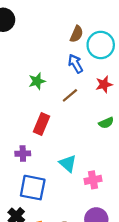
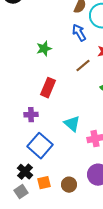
brown line: (70, 95) -> (83, 66), moved
blue square: (33, 188) -> (40, 146), turned 30

